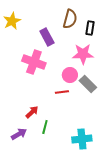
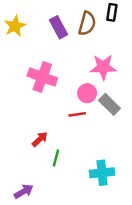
black rectangle: (90, 28) -> (112, 12), moved
purple rectangle: (47, 37) -> (58, 27), moved
purple arrow: (19, 134) -> (24, 191), moved

